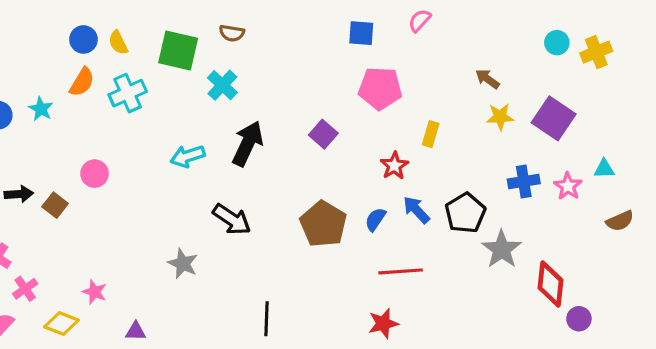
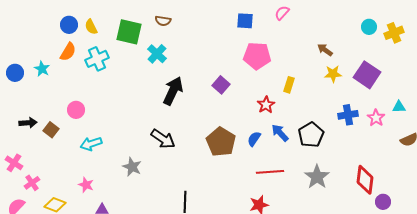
cyan arrow: (188, 156) -> (91, 144), moved
gray star: (502, 249) -> (317, 177), moved
pink star: (95, 292) -> (86, 185), moved

